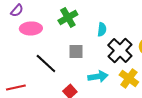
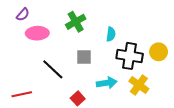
black cross: (120, 50) -> (130, 56), turned -35

